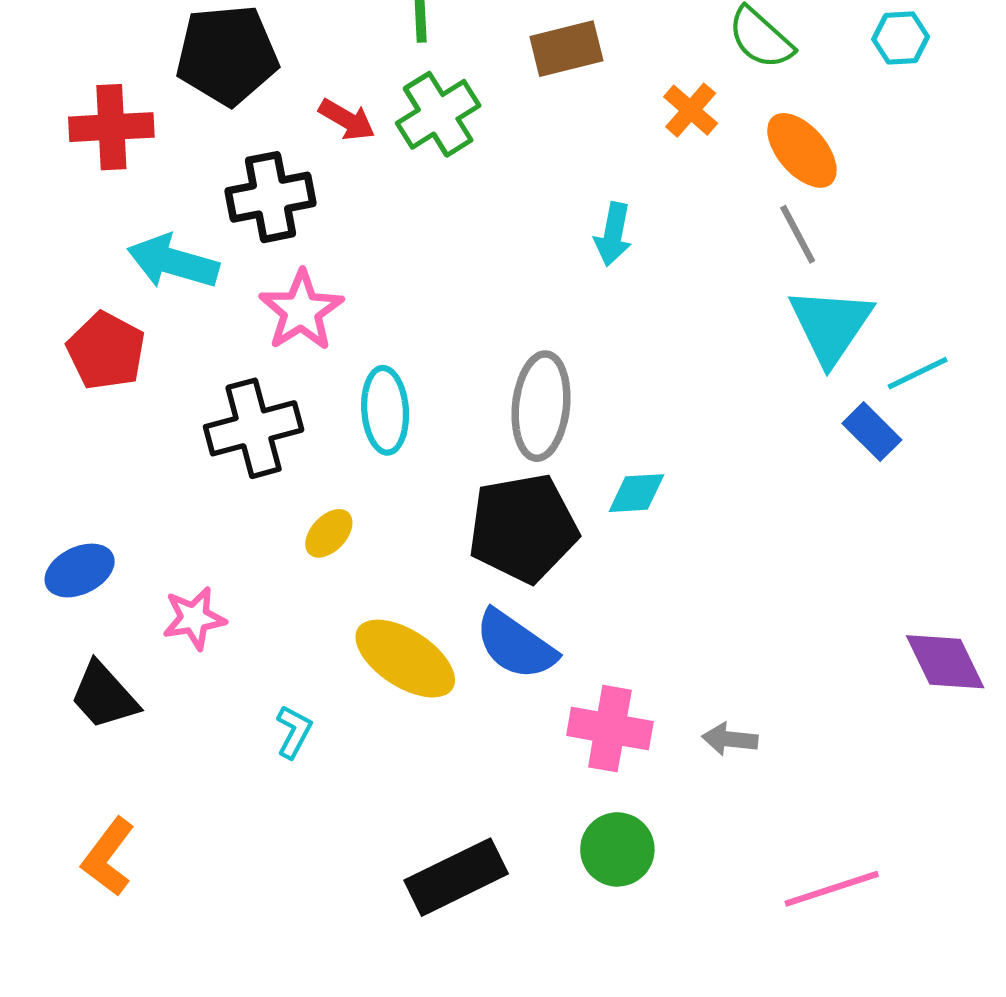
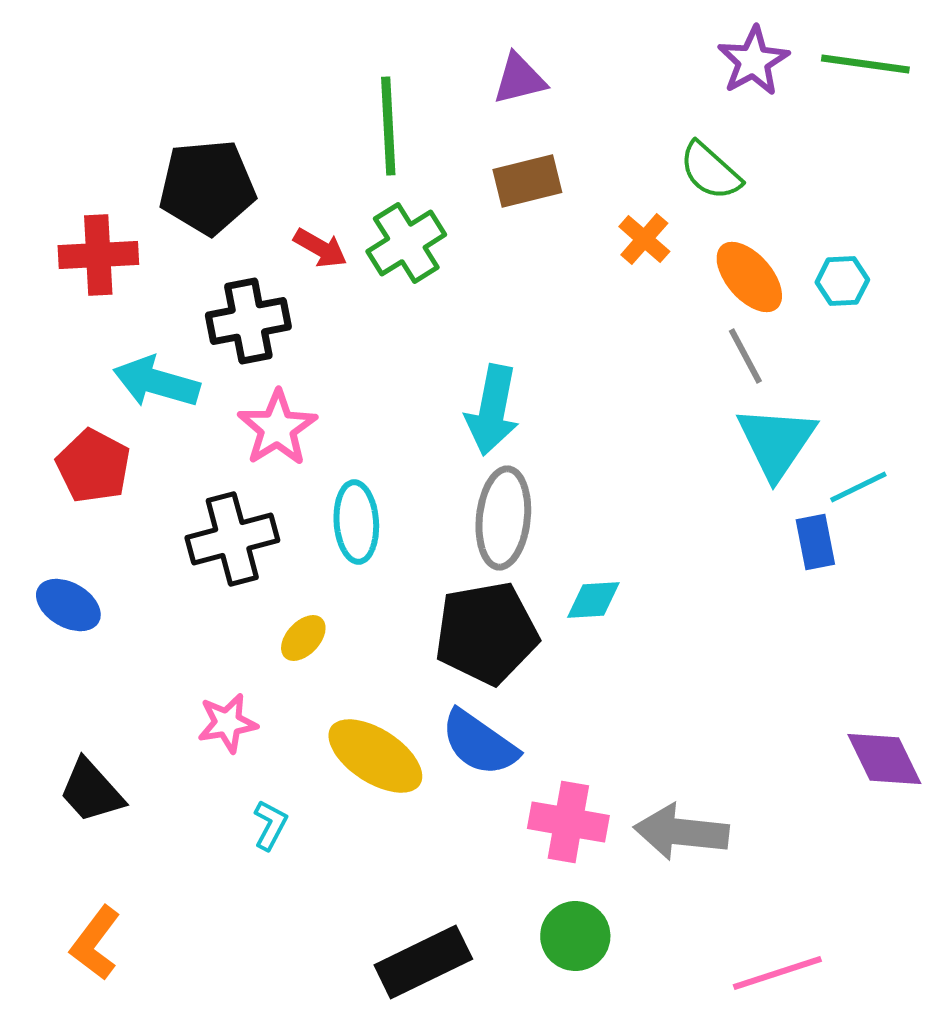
cyan hexagon: (901, 38) -> (842, 281), moved
cyan arrow: (613, 234) -> (492, 410), moved, size x1.5
blue rectangle: (872, 432) -> (815, 542), turned 34
blue ellipse: (80, 570) -> (68, 605), moved, turned 56
pink star: (194, 618) -> (227, 723), moved
gray arrow: (730, 739) -> (681, 832), size x1.8

